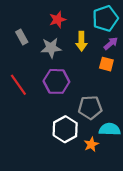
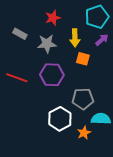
gray rectangle: (22, 37) -> (20, 34), turned -32
orange square: (106, 64) -> (83, 59), moved
red line: (18, 85) -> (17, 78), turned -35

